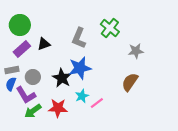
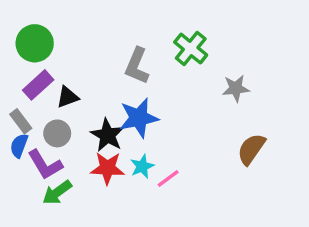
black triangle: (44, 44) -> (68, 97), moved
gray rectangle: (12, 70) -> (21, 121), turned 64
brown semicircle: (130, 82) -> (251, 149), moved
red star: (58, 108) -> (107, 168), moved

